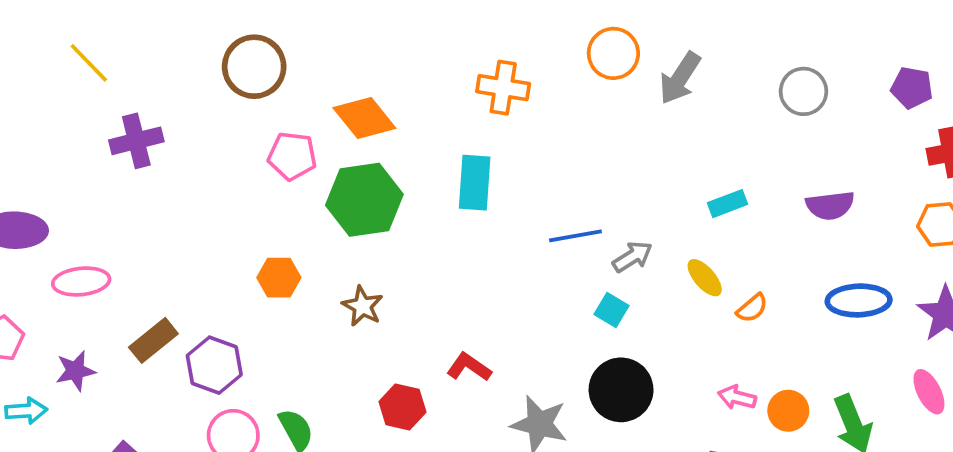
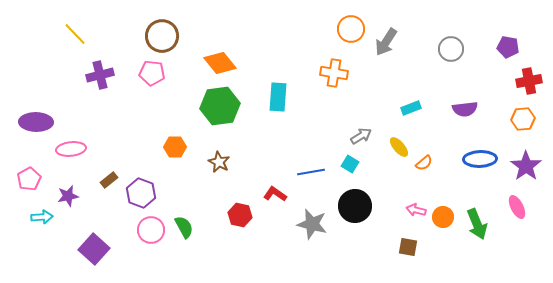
orange cross: (503, 88) -> (334, 73), moved
pink pentagon: (292, 156) -> (152, 73), moved
blue line: (575, 236) -> (311, 172), moved
brown rectangle: (153, 340) -> (109, 180), size x0.7

